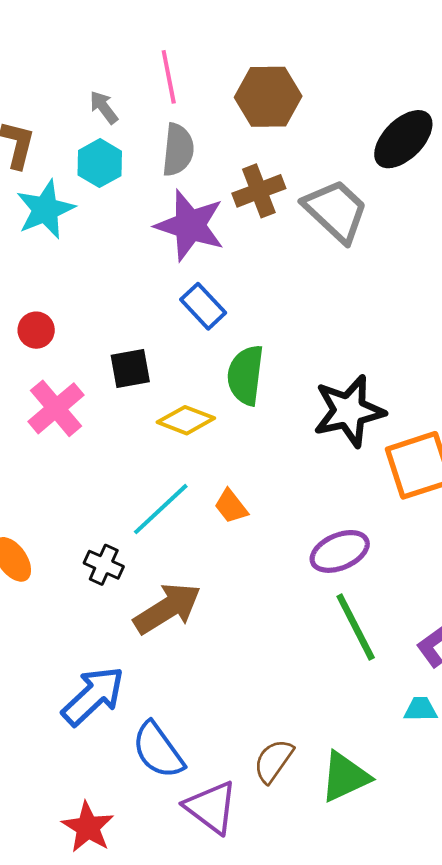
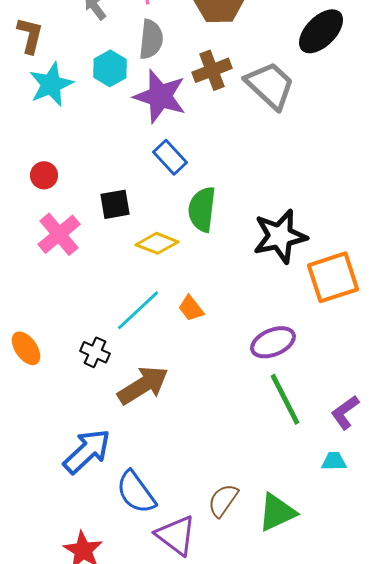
cyan hexagon: (100, 163) -> (110, 68), moved

